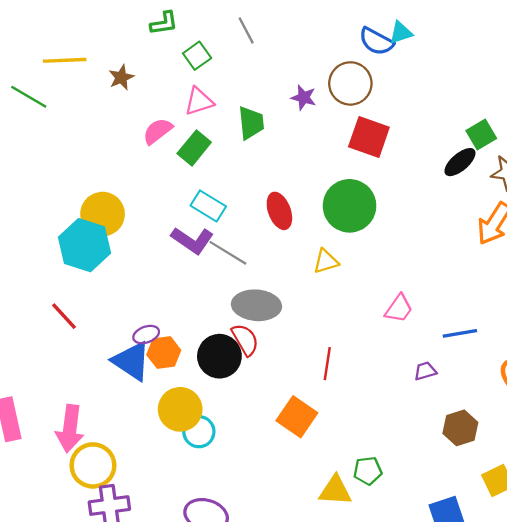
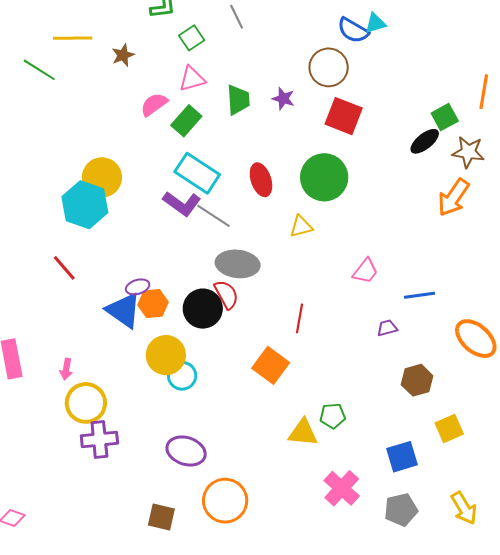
purple star: (304, 98) -> (283, 99), moved
cyan rectangle: (208, 206) -> (197, 173), size x1.4
pink arrow: (70, 429) -> (66, 369), size x0.5

